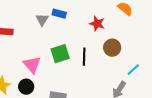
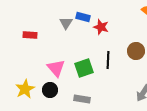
red star: (97, 24) -> (101, 27), moved
green square: (60, 54) -> (84, 68), moved

